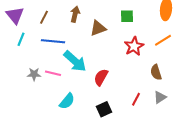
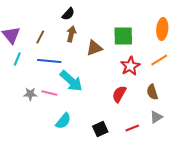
green square: (127, 16) -> (123, 36), size x1.5
red semicircle: (101, 77) -> (119, 94), moved
red line: (136, 99) -> (132, 128), moved, turned 40

